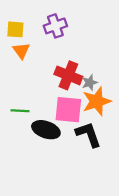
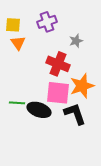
gray star: (90, 83) -> (76, 41), moved
green line: (20, 111) -> (17, 103), moved

